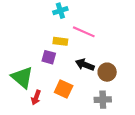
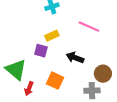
pink line: (84, 32) -> (89, 27), moved
yellow rectangle: (60, 41) -> (52, 36), turned -32
brown circle: (107, 72) -> (103, 74), moved

